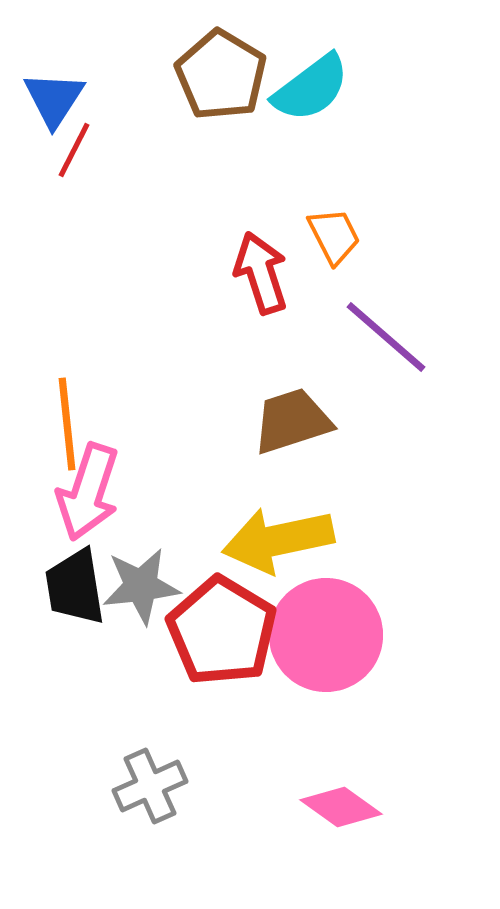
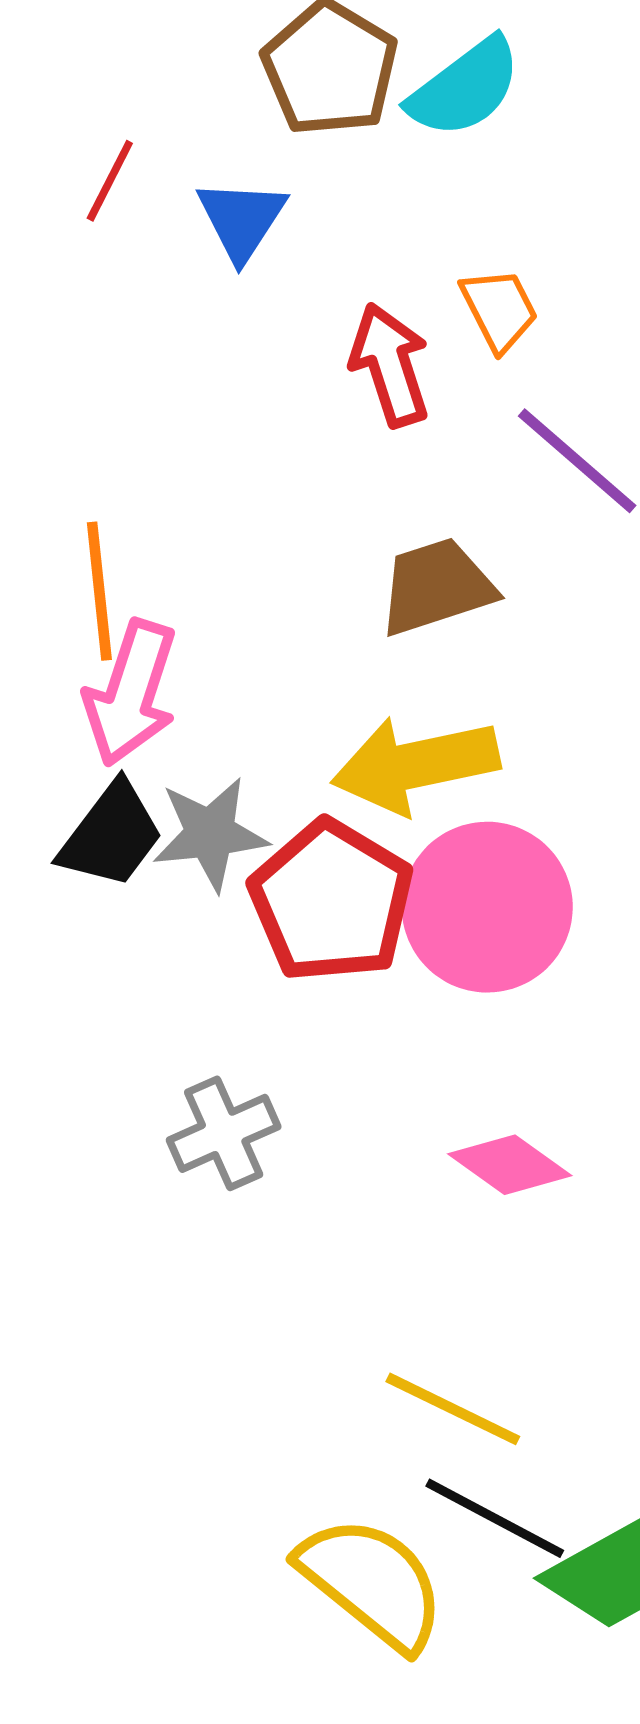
blue triangle: (54, 99) -> (242, 220), moved
black trapezoid: (75, 587) -> (111, 835), turned -134

